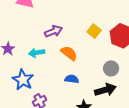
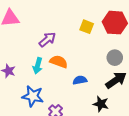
cyan arrow: (37, 53) -> (38, 66), turned -49
orange semicircle: (69, 53) -> (59, 62), moved

